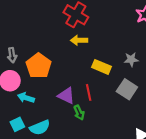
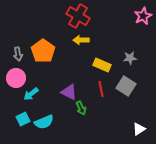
orange pentagon: (39, 66) -> (43, 51), moved
red line: (89, 92) -> (101, 89), moved
cyan arrow: (26, 98) -> (31, 94), turned -56

